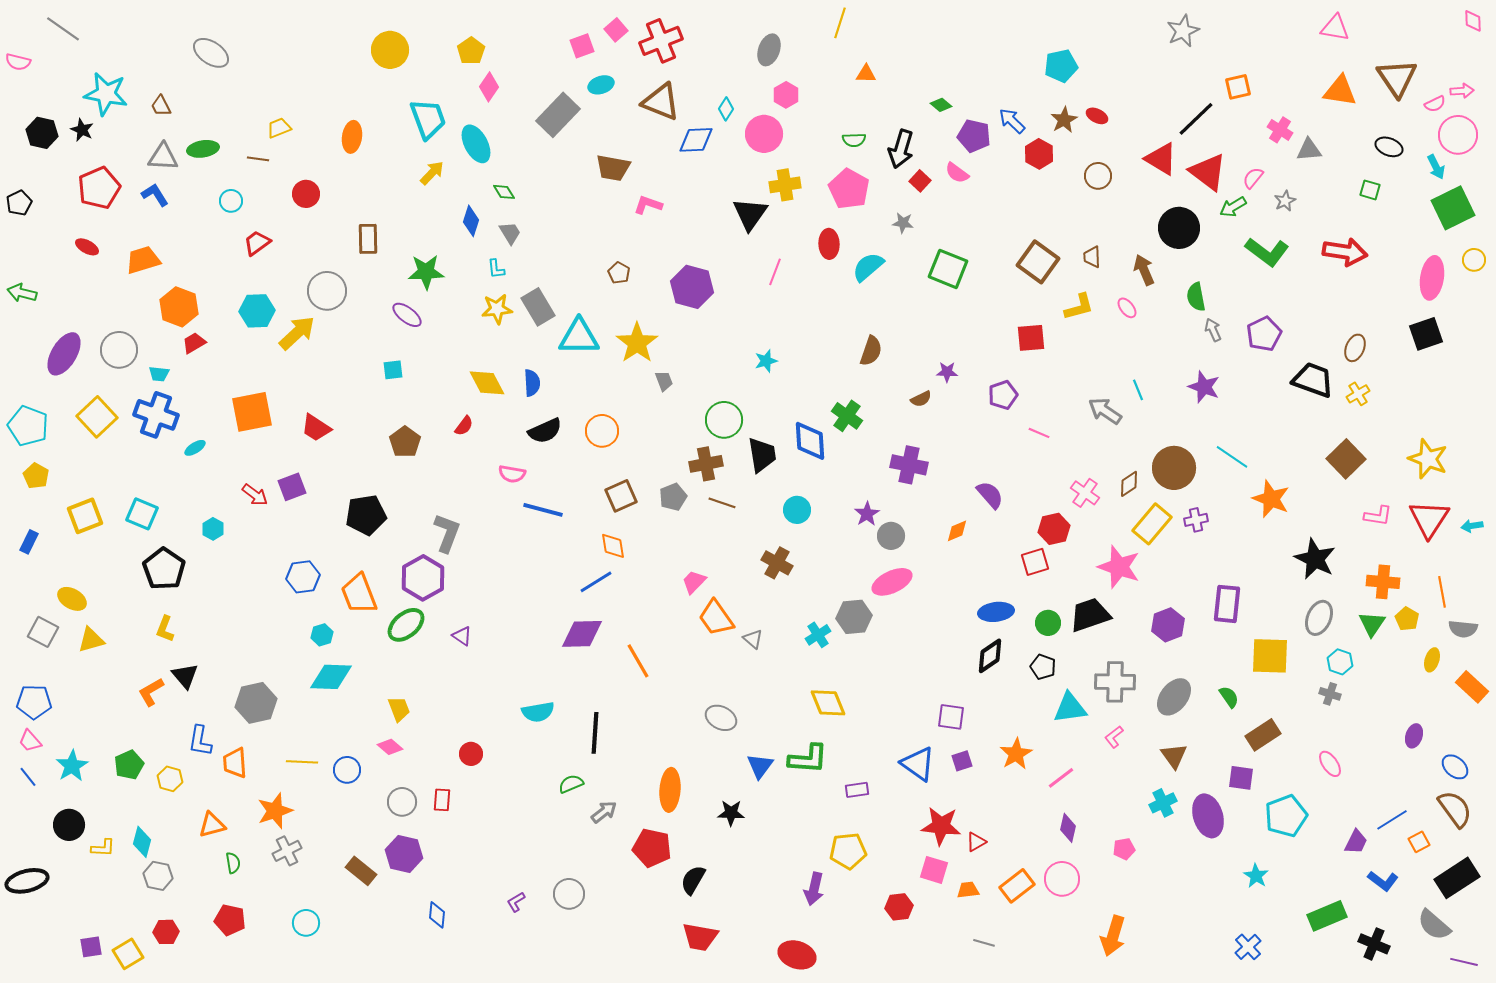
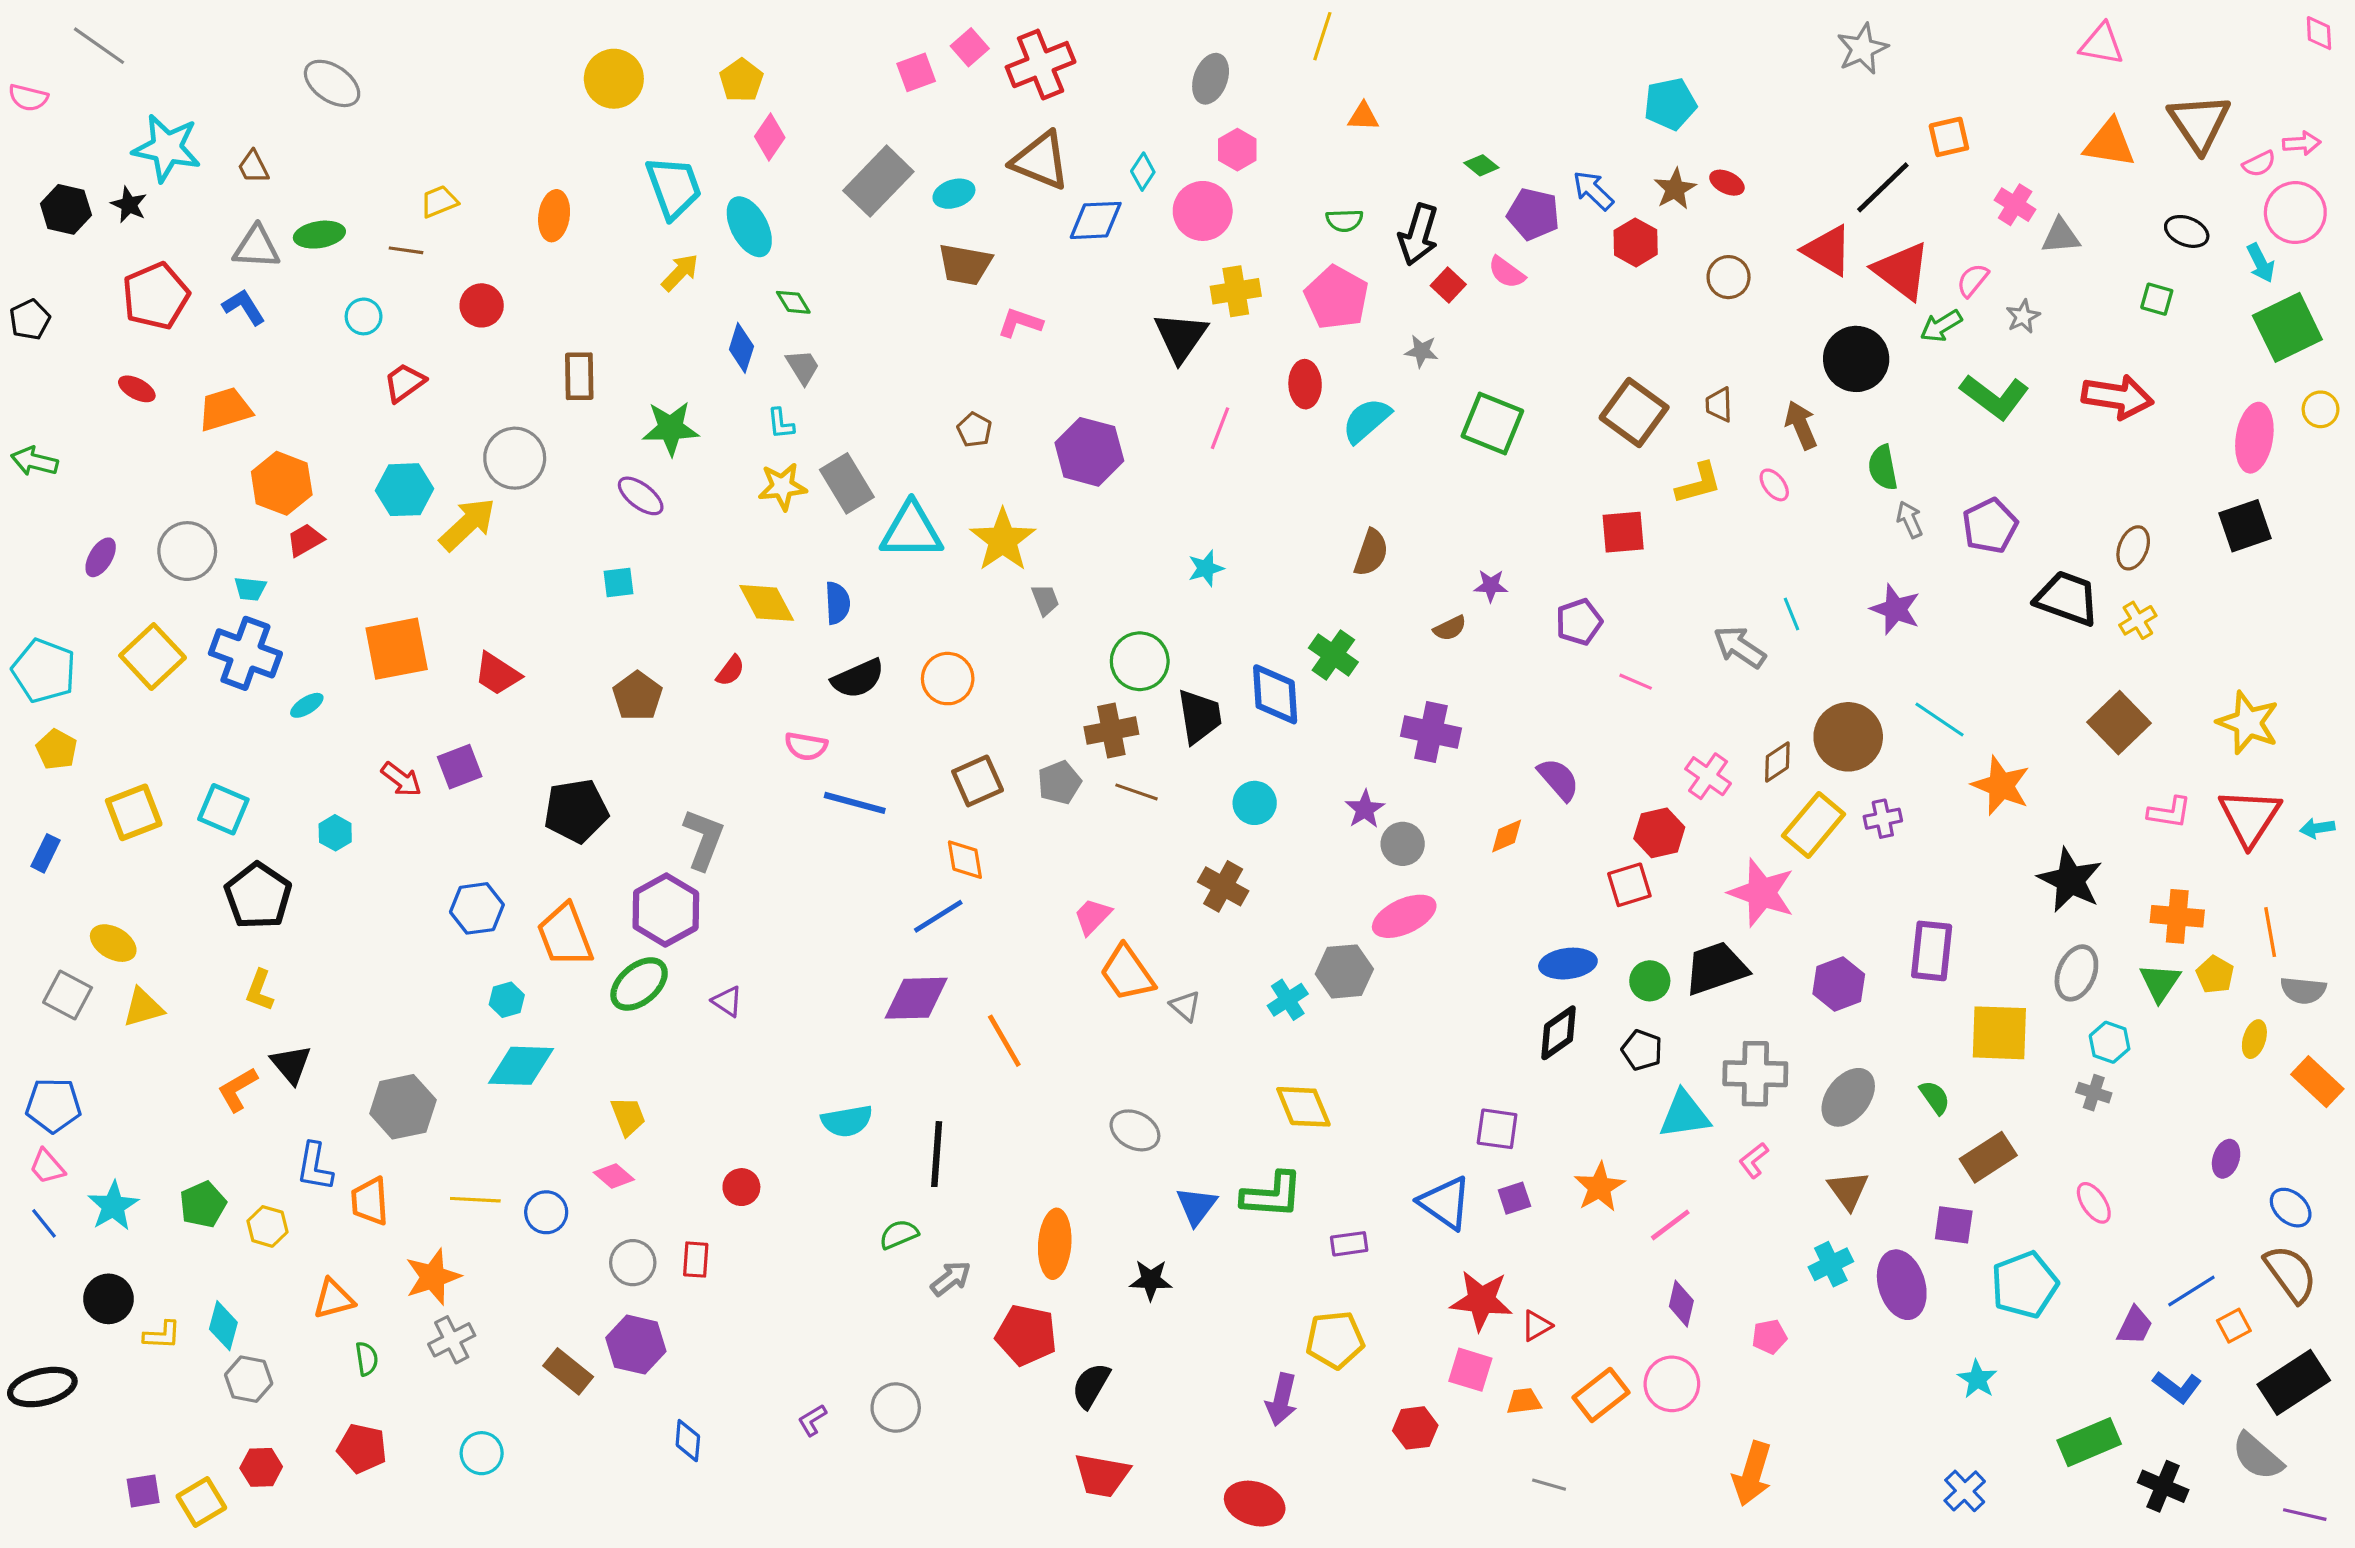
cyan ellipse: (601, 85) -> (954, 194), moved
purple ellipse: (64, 354) -> (101, 557), size x0.6

